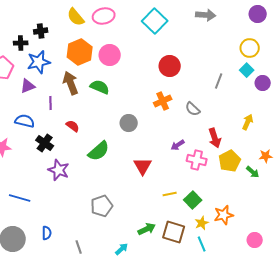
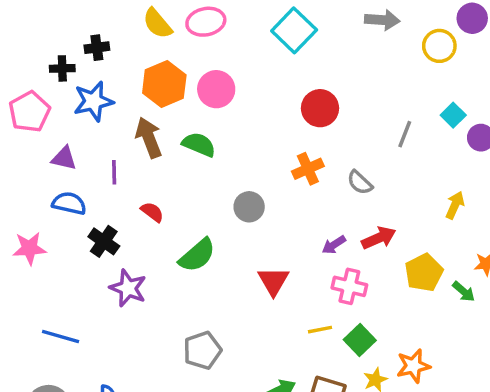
yellow circle: (250, 48) -> (439, 46), moved
purple triangle: (28, 86) -> (64, 158), moved, turned 35
red arrow: (215, 138) -> (379, 238), moved, turned -96
pink cross: (197, 160) -> (349, 286), moved

